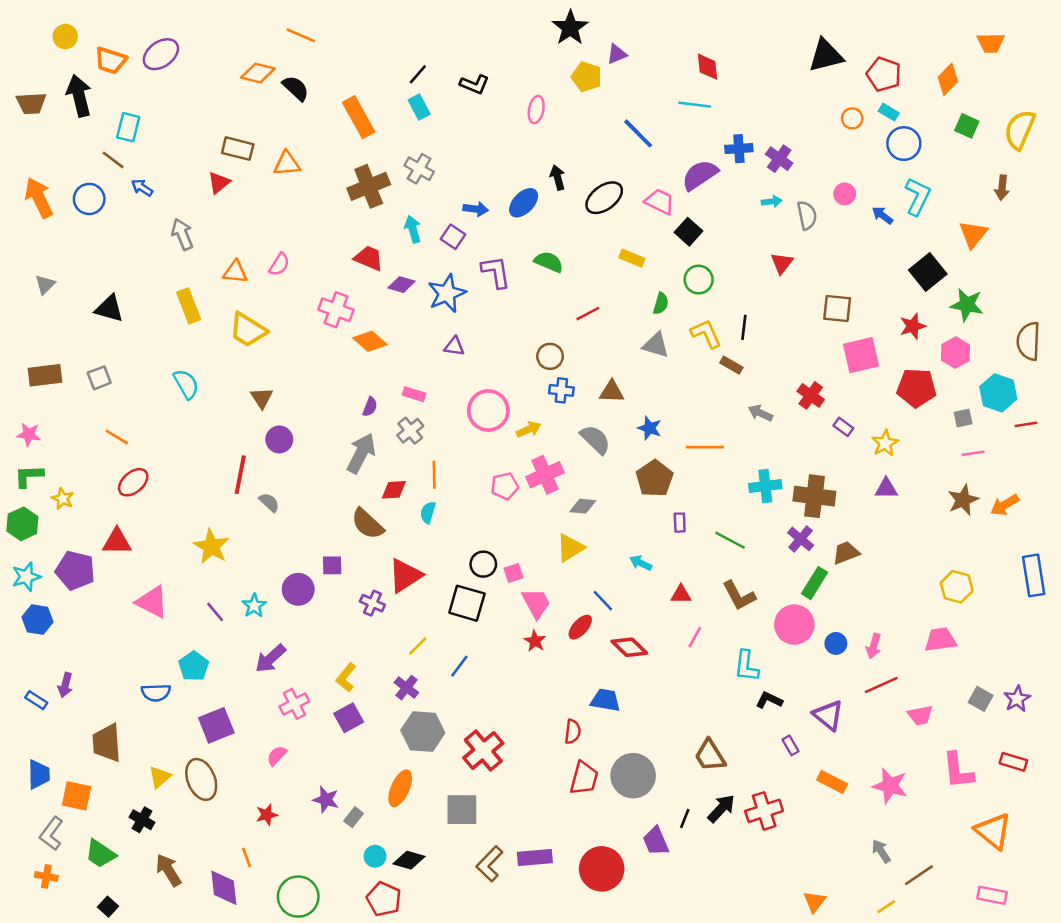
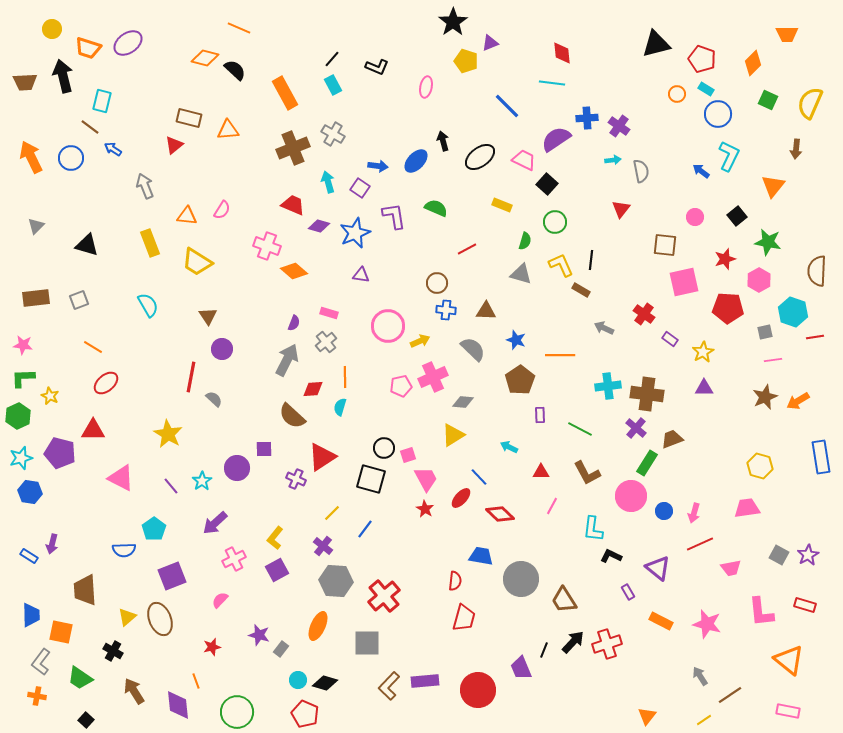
pink circle: (845, 194) -> (695, 217), moved
black square: (928, 272) -> (737, 216), size x0.7
gray circle: (633, 776) -> (521, 579), moved

